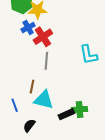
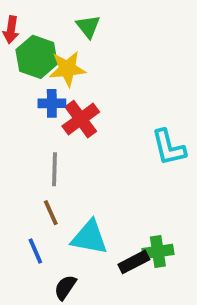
blue cross: (28, 27) -> (52, 103), turned 32
gray line: (46, 61) -> (55, 169), moved
brown line: (32, 87) -> (51, 213), moved, turned -32

